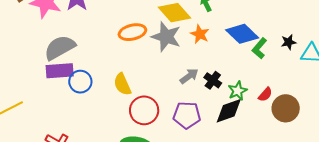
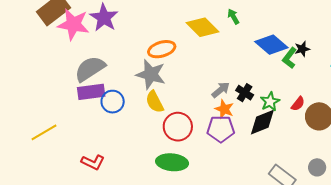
orange star: (200, 34) -> (224, 109), moved
gray star: (166, 37) -> (151, 74), moved
black star: (289, 42) -> (302, 49), moved

